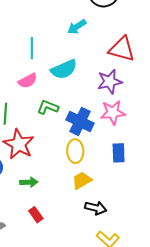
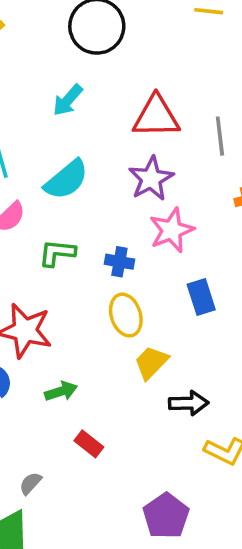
blue cross: (80, 121) -> (119, 262), size x0.6

